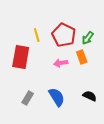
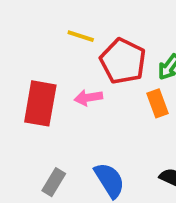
yellow line: (37, 35) -> (81, 36), moved, turned -56
pink arrow: (61, 63) -> (88, 98), moved

